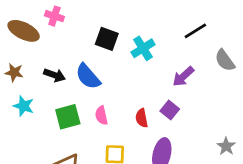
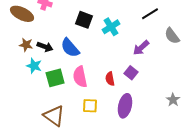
brown star: (14, 72) -> (26, 45), moved
cyan star: (24, 106) -> (34, 66), moved
pink semicircle: (101, 115) -> (80, 77), size x1.5

